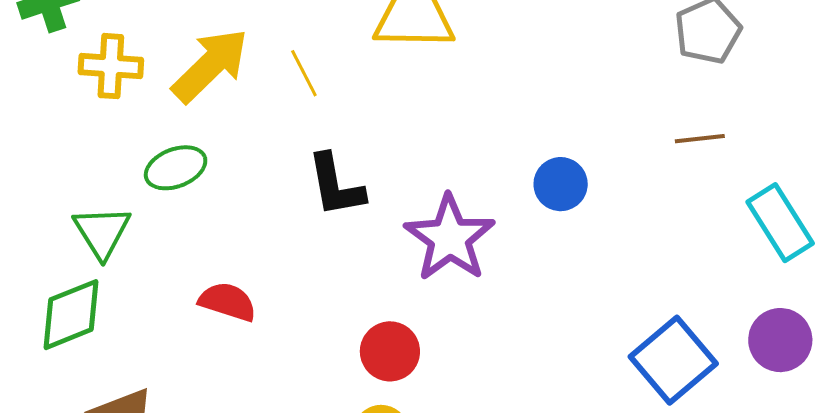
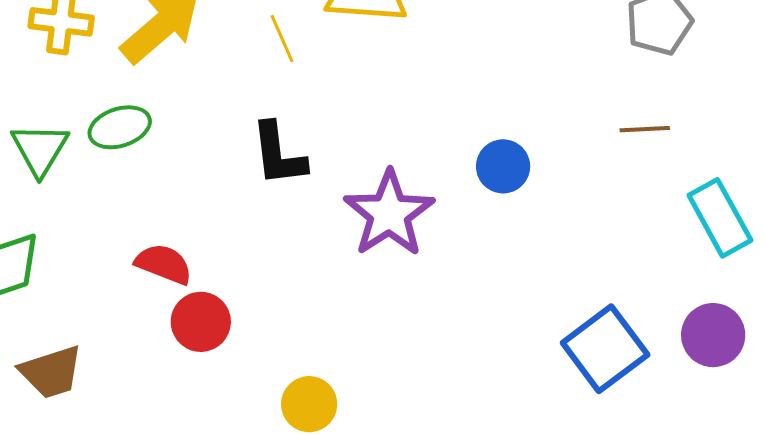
yellow line: (304, 73) -> (282, 39), moved
green triangle: (102, 232) -> (40, 149), moved
red circle: (390, 351) -> (201, 322), moved

